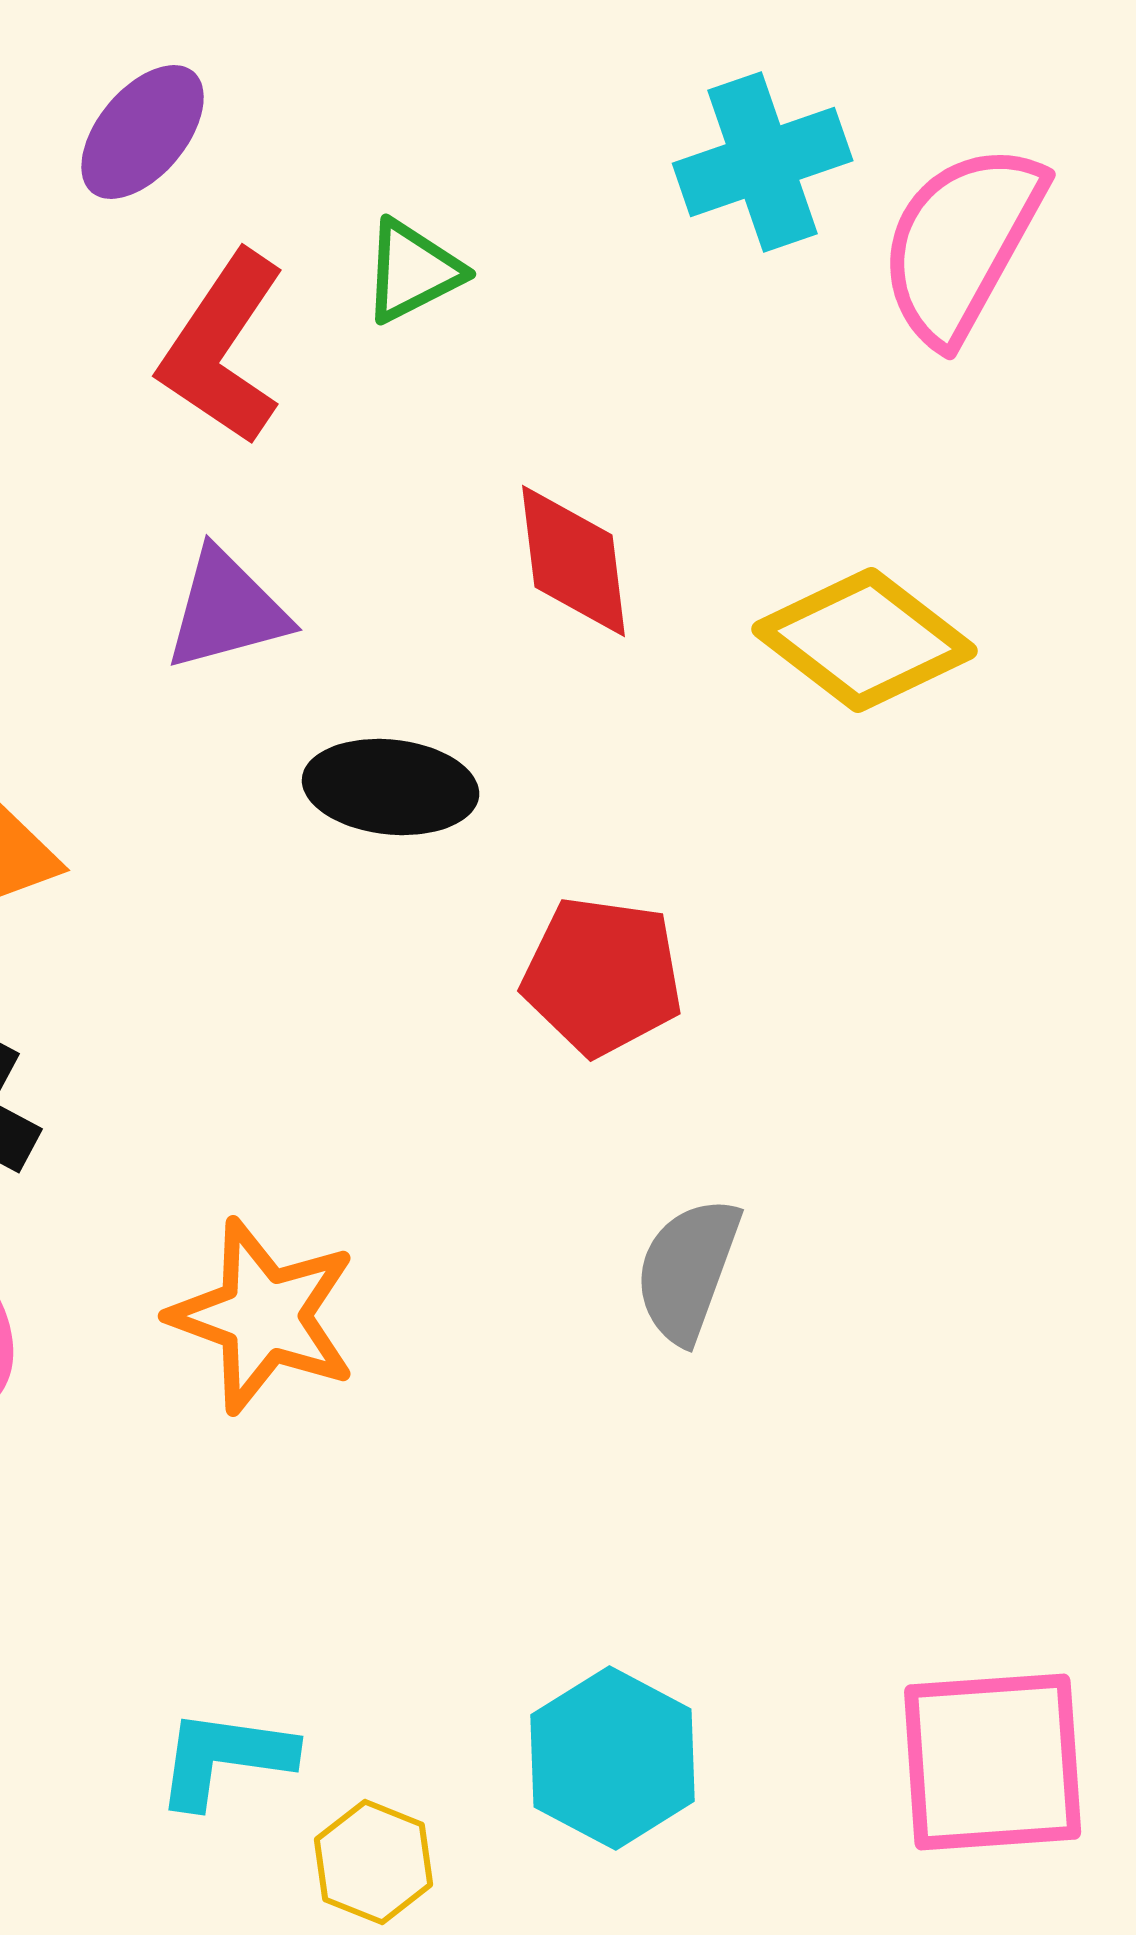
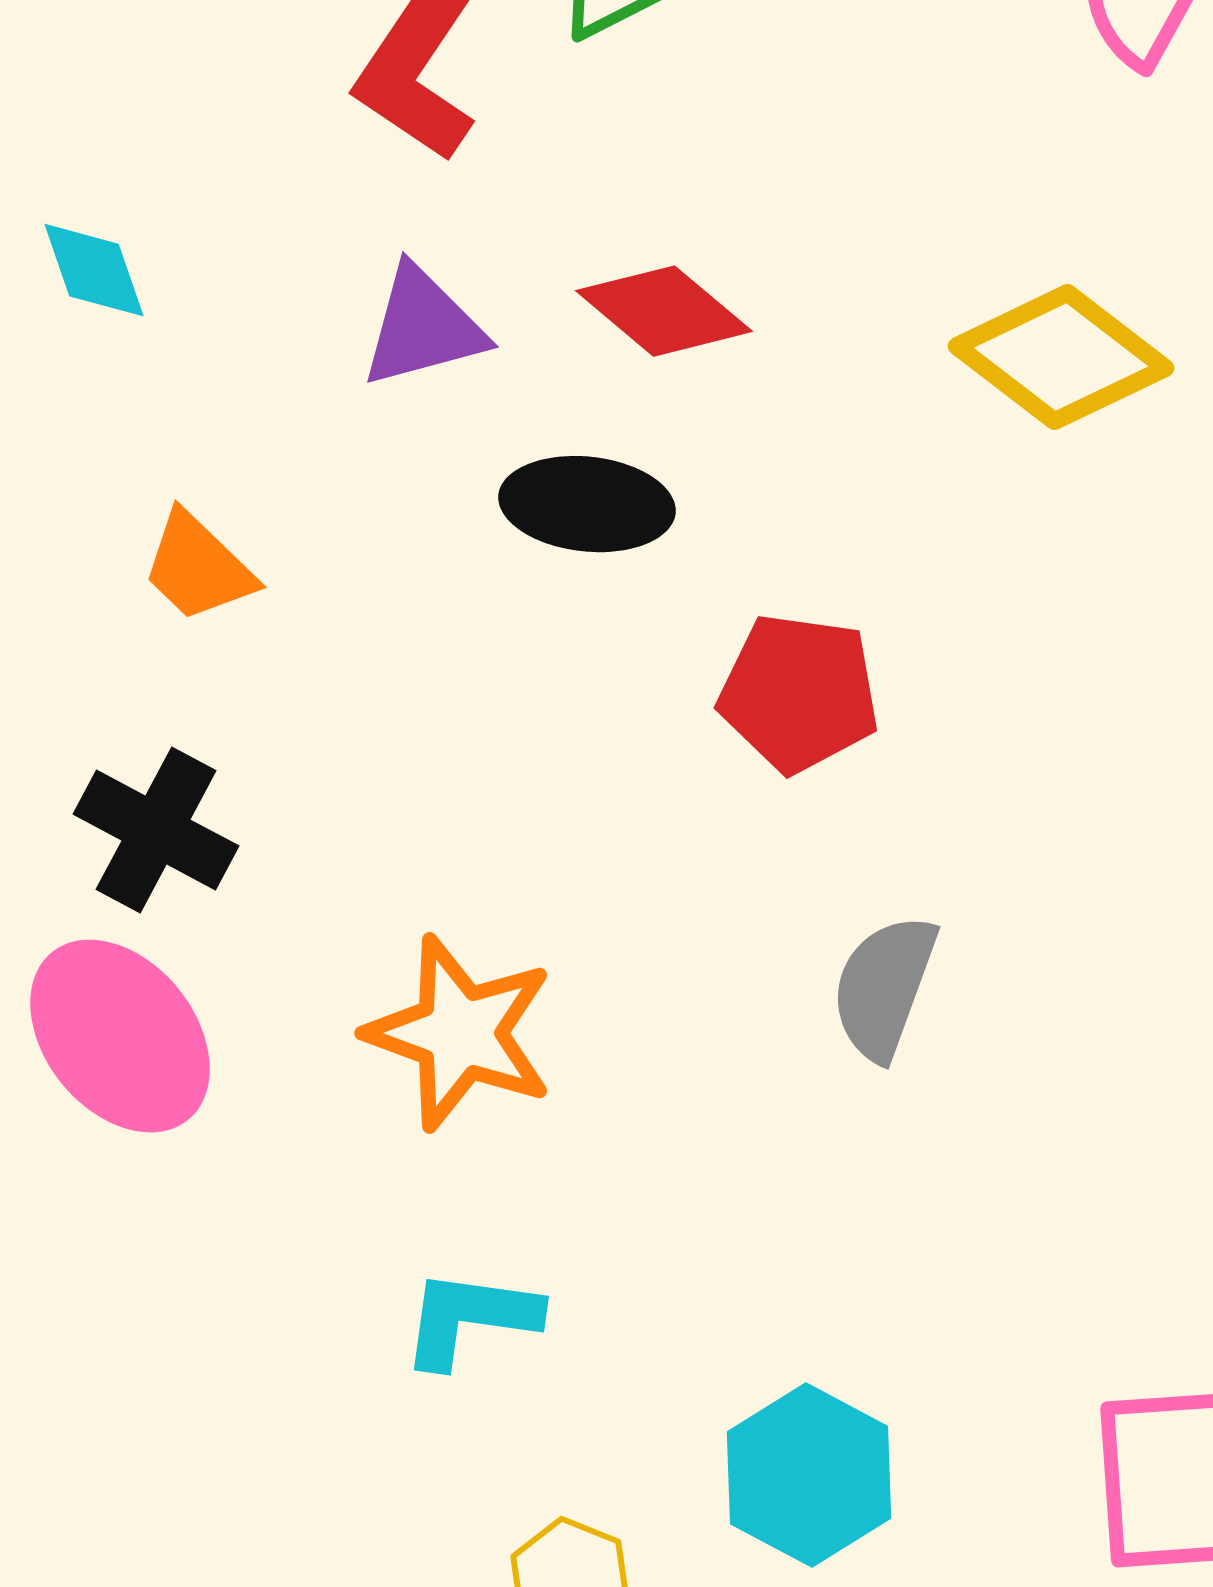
red diamond: (574, 561) -> (664, 311), moved, turned -43
cyan L-shape: (225, 1758) -> (470, 1318), moved

